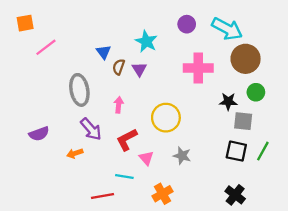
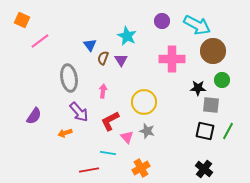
orange square: (25, 23) -> (22, 20), turned 35
purple semicircle: (39, 134) -> (34, 116), turned -36
gray star: (182, 156) -> (147, 131), moved

